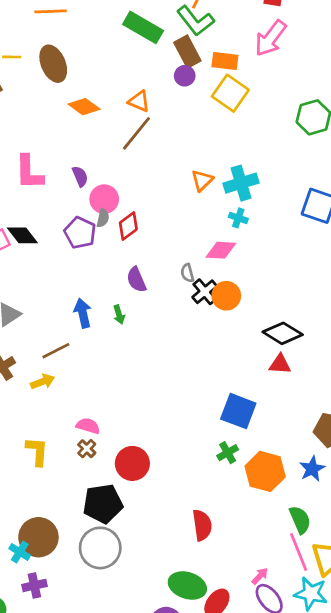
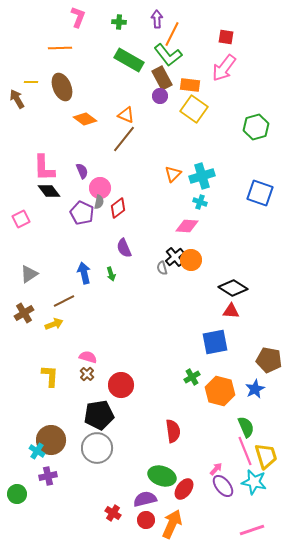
black diamond: (22, 235) -> (49, 191), moved
gray semicircle: (187, 273) -> (162, 268), moved
blue square: (238, 411) -> (215, 342), moved, turned -32

